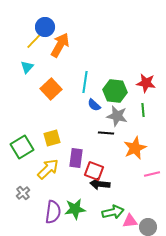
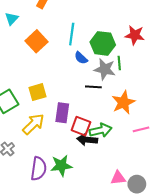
green line: (143, 110) -> (119, 63), moved
green arrow: (113, 212) -> (101, 130), moved

